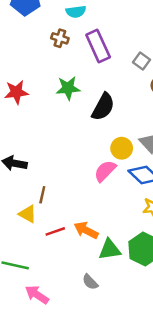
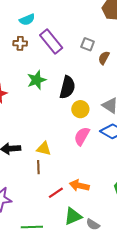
yellow circle: (122, 148) -> (80, 109), moved
yellow triangle: (28, 214) -> (44, 149), moved
green triangle: (110, 250) -> (73, 216), moved

